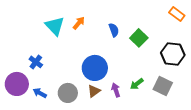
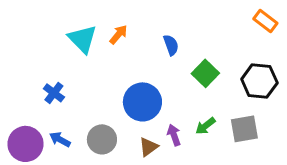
green square: (139, 38) -> (205, 73), moved
purple circle: (17, 84) -> (25, 144), moved
gray square: (163, 86) -> (244, 129), turned -36
brown triangle: (94, 91) -> (148, 147), moved

